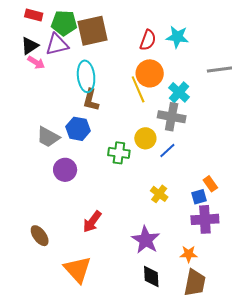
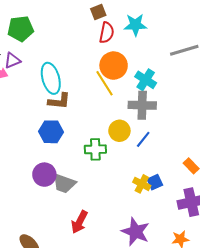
brown square: (92, 31) -> (98, 12), moved, size x0.5
purple triangle: (57, 44) -> (12, 60), moved, size x0.7
brown L-shape: (91, 100) -> (59, 101), turned -90
gray trapezoid: (48, 137) -> (64, 183), moved
blue square: (199, 197) -> (155, 182), moved

